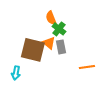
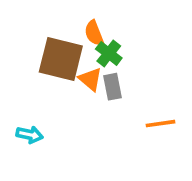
brown square: (33, 50) -> (61, 59), moved
cyan arrow: (16, 73) -> (30, 135), turned -88

